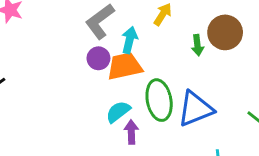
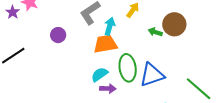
green arrow: (197, 45) -> (155, 32), turned 112
purple circle: (98, 58) -> (58, 35), moved
purple arrow: (131, 132) -> (108, 89), turned 91

